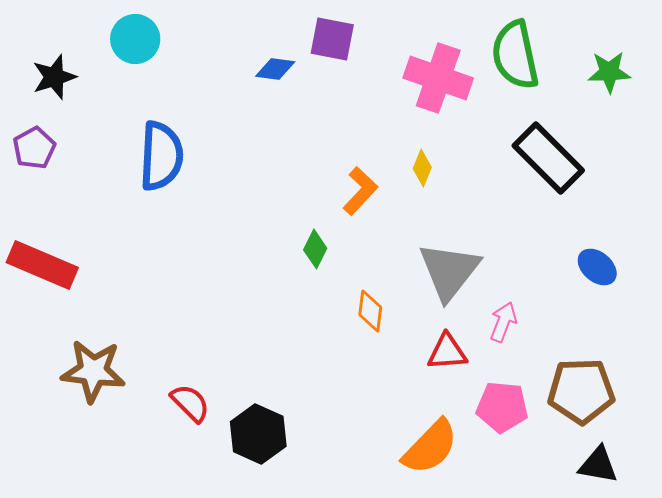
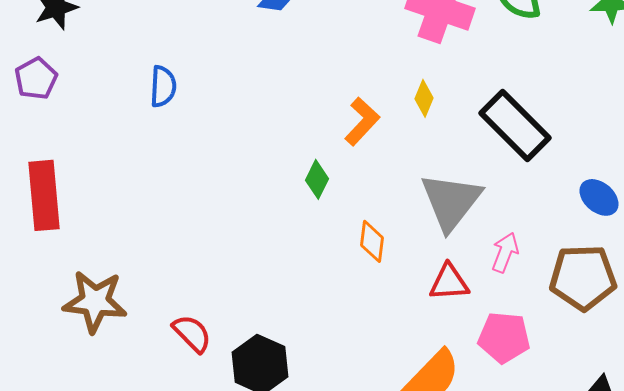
blue semicircle: (161, 156) -> (163, 86), size x0.6
black rectangle: (548, 158) -> (515, 125), moved
red rectangle: (42, 265) -> (44, 195), turned 62
brown pentagon: (581, 391) -> (583, 277), moved

